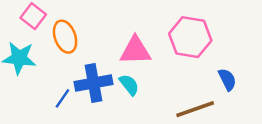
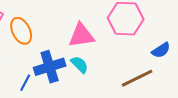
blue semicircle: (227, 79) -> (161, 50), turned 90

